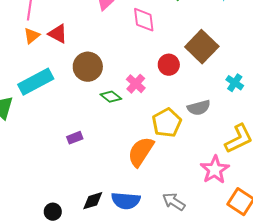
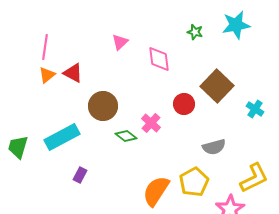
cyan rectangle: (36, 82) -> (62, 137), moved
cyan cross: (235, 83) -> (255, 109), moved
yellow pentagon: (167, 123) -> (194, 182), moved
purple rectangle: (75, 138) -> (80, 175), moved, turned -42

